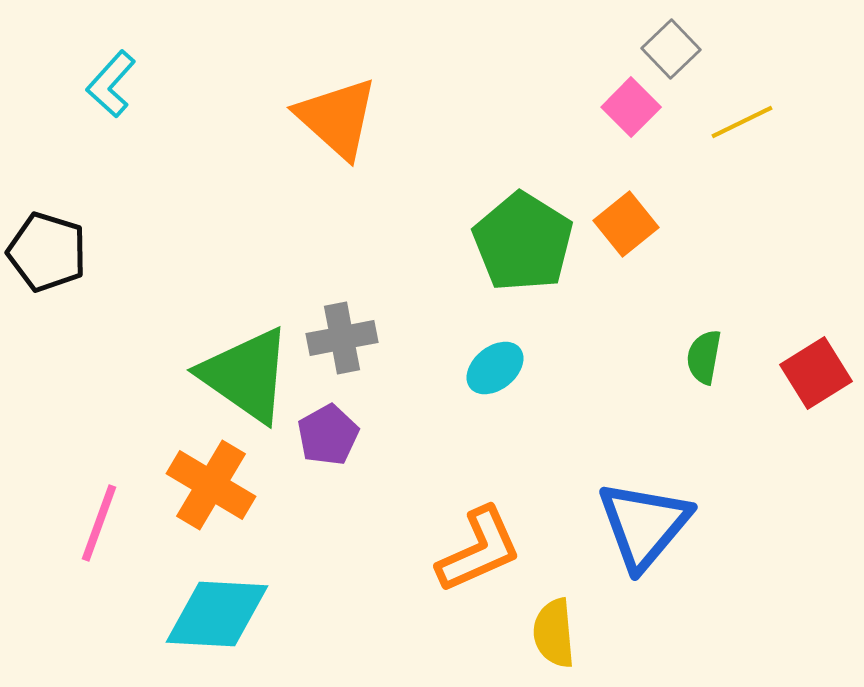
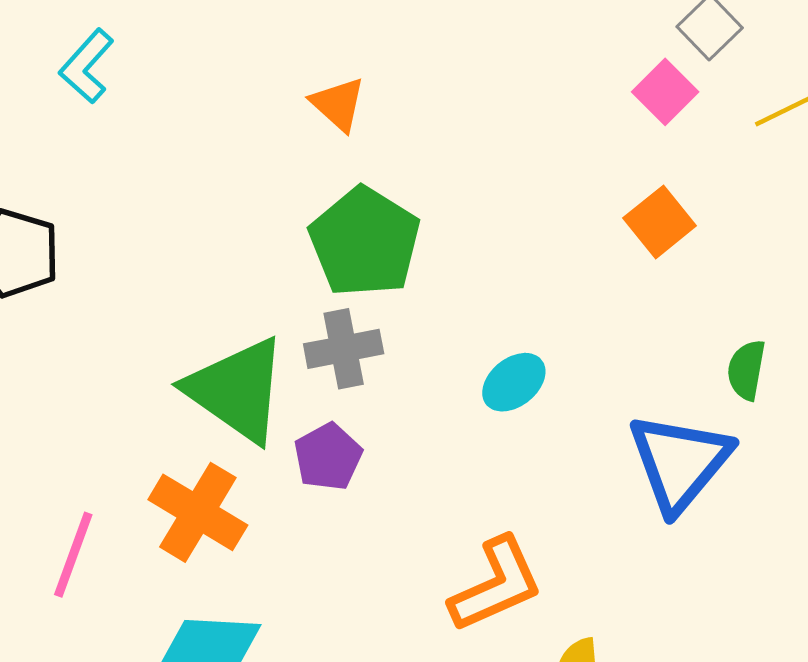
orange triangle: (337, 118) -> (338, 104), size x0.6
green pentagon: (523, 242) -> (365, 242), moved
blue triangle: (644, 525) -> (680, 462), moved

